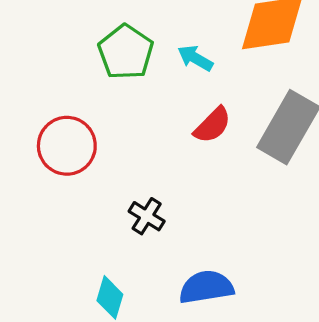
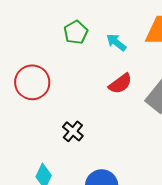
green pentagon: (126, 52) -> (76, 32), size x0.7

